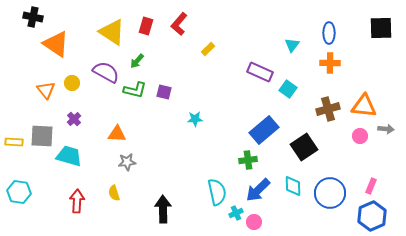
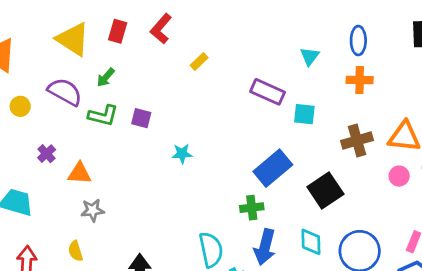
cyan square: (288, 89) -> (304, 114), turned -30
purple cross: (74, 119) -> (47, 154), moved
blue arrow: (258, 190) -> (265, 247), turned -32

